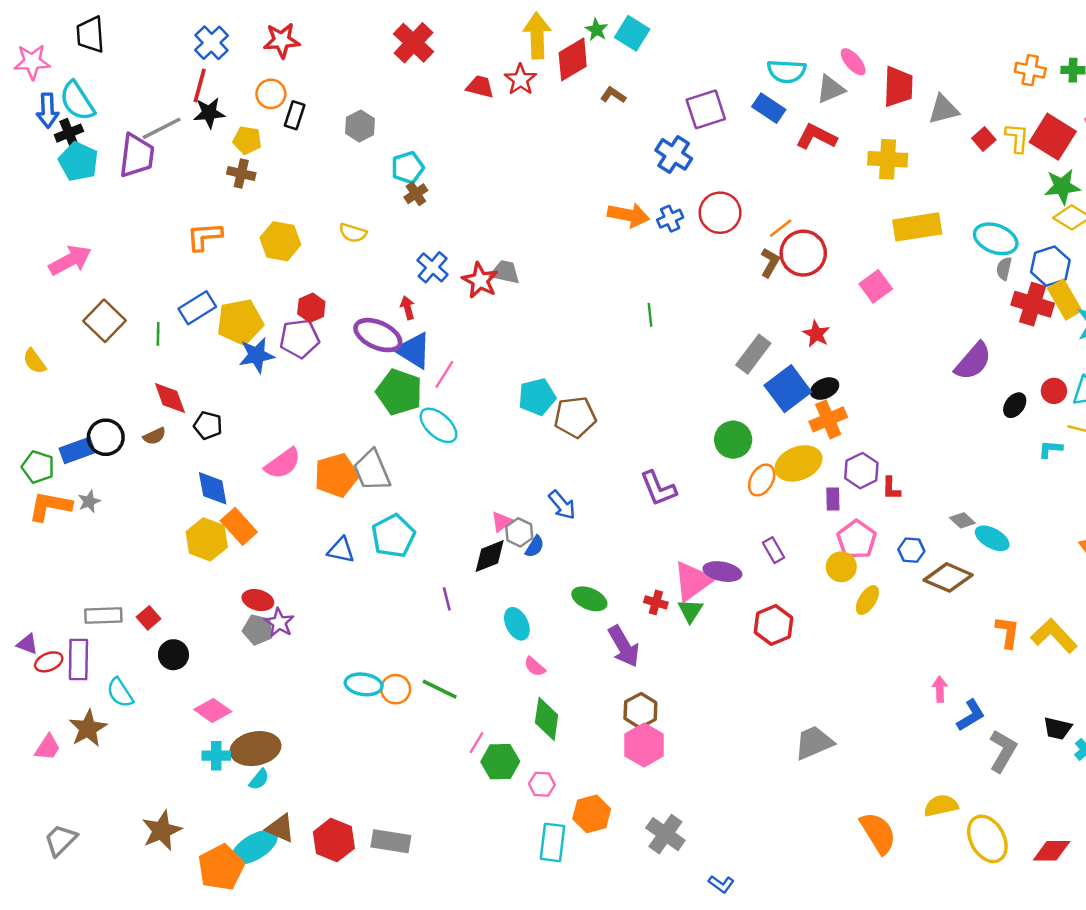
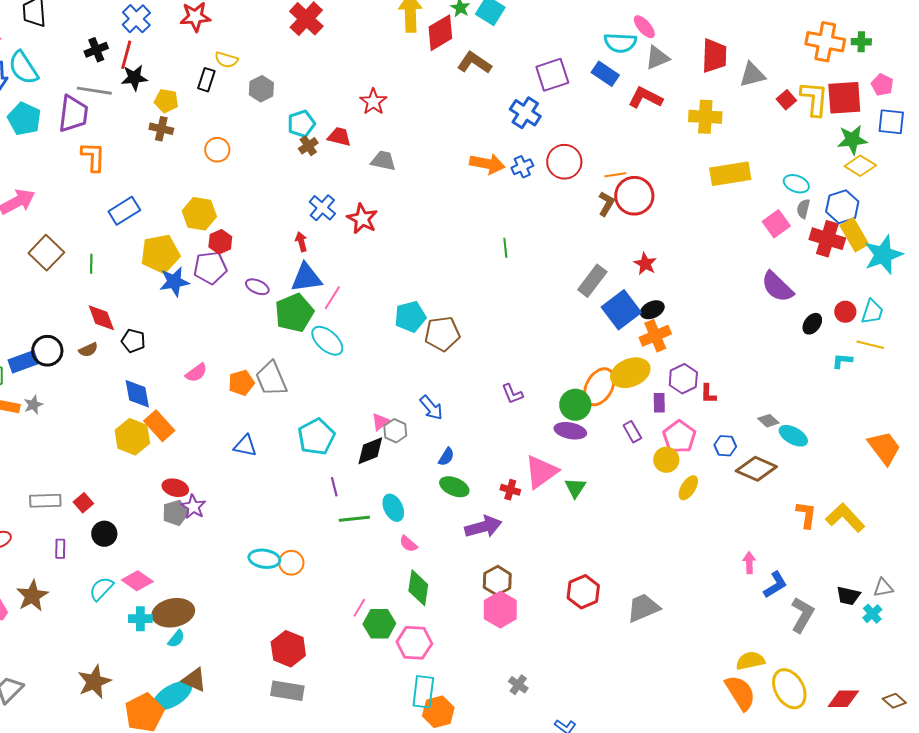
pink ellipse: (853, 62) -> (644, 27), moved
orange cross: (1030, 70) -> (825, 42), size x1.5
red star: (520, 80) -> (373, 102), moved
red trapezoid: (480, 87) -> (339, 137), moved
orange circle: (271, 94) -> (217, 150), moved
brown L-shape: (613, 95) -> (474, 63), size x1.6
gray line: (162, 128) -> (94, 91), turned 36
black cross: (69, 133) -> (96, 50), moved
red square: (1053, 137) -> (844, 98), turned -36
yellow L-shape: (1017, 138) -> (814, 99), size x1.4
orange line: (781, 228) -> (615, 175), turned 30
yellow semicircle: (353, 233) -> (226, 60), moved
orange L-shape: (204, 236) -> (93, 157), moved, turned 96
cyan ellipse: (996, 239) -> (796, 184), size x0.7
yellow hexagon: (280, 241) -> (199, 214), moved
gray trapezoid: (505, 272) -> (383, 161), moved
pink square: (876, 286) -> (776, 224), moved
blue rectangle: (197, 308) -> (124, 211), moved
purple ellipse: (378, 335) -> (257, 287), moved, size x0.6
blue triangle: (413, 351) -> (306, 278), turned -40
purple semicircle: (973, 361) -> (777, 287), turned 93
green pentagon: (399, 392) -> (294, 313), turned 30
green circle: (733, 440) -> (575, 405), moved
pink semicircle: (283, 463) -> (196, 373), size x0.7
orange pentagon: (336, 475) -> (241, 383), size x0.7
orange ellipse: (762, 480) -> (599, 387), size x1.4
purple L-shape: (658, 488) -> (512, 394), size x0.7
cyan pentagon: (393, 536) -> (316, 437), moved
blue semicircle: (535, 547) -> (446, 457), moved
purple rectangle: (774, 550) -> (632, 432), moved
purple ellipse: (722, 572) -> (570, 431), moved
green triangle: (690, 611) -> (575, 488), moved
red hexagon: (774, 625) -> (583, 592), moved
gray pentagon: (258, 630) -> (175, 513), turned -30
purple arrow: (624, 646) -> (483, 527), turned -75
purple rectangle: (78, 659) -> (60, 549), moved, size x0.6
green line: (440, 689) -> (354, 519), moved, turned -32
cyan semicircle: (120, 693) -> (101, 589), moved, turned 76
pink hexagon: (542, 784) -> (414, 643), size x1.6
orange hexagon: (592, 814) -> (438, 712), moved
orange semicircle: (878, 833) -> (740, 693), moved
gray cross: (665, 834) -> (518, 685), size x0.6
red hexagon: (334, 840) -> (288, 649), moved

